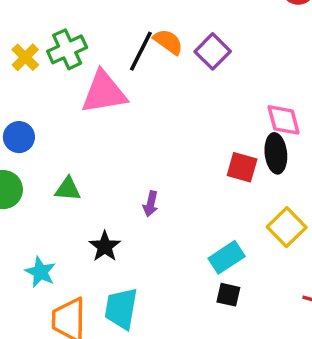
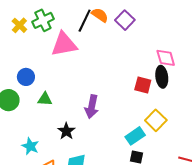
blue circle: (19, 137) -> (26, 77), moved
purple arrow: (151, 204) -> (92, 107), size x1.6
yellow square: (287, 227) -> (156, 120), moved

